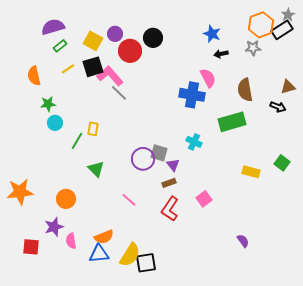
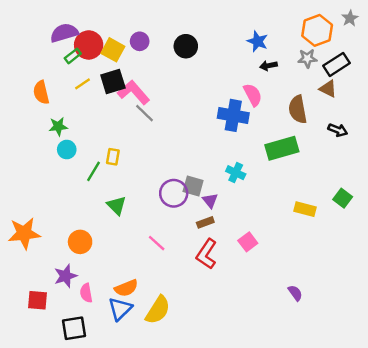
black rectangle: (282, 30) -> (337, 64), moved
red circle: (130, 51) -> (89, 45), moved
brown triangle: (288, 87) -> (328, 89), moved, turned 42
blue triangle: (99, 254) -> (120, 309), turned -40
black square: (146, 263) -> (74, 328), moved

